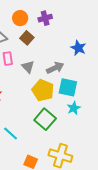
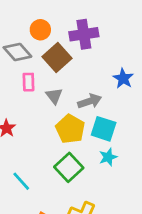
orange circle: (20, 18) -> (40, 30), moved
purple cross: (45, 18) -> (84, 34), size x1.5
brown square: (27, 38) -> (57, 58), size x1.5

